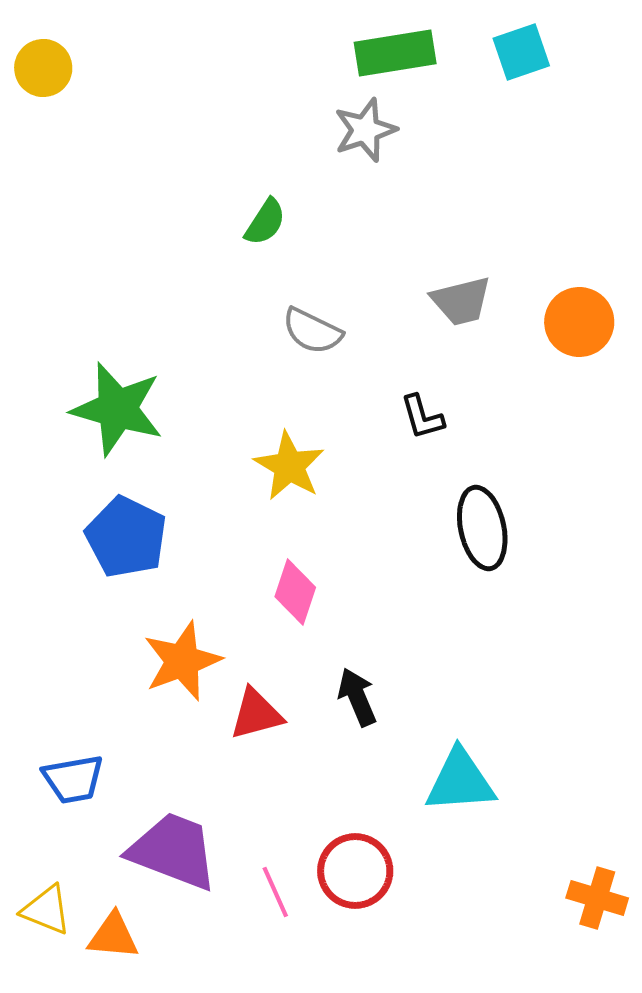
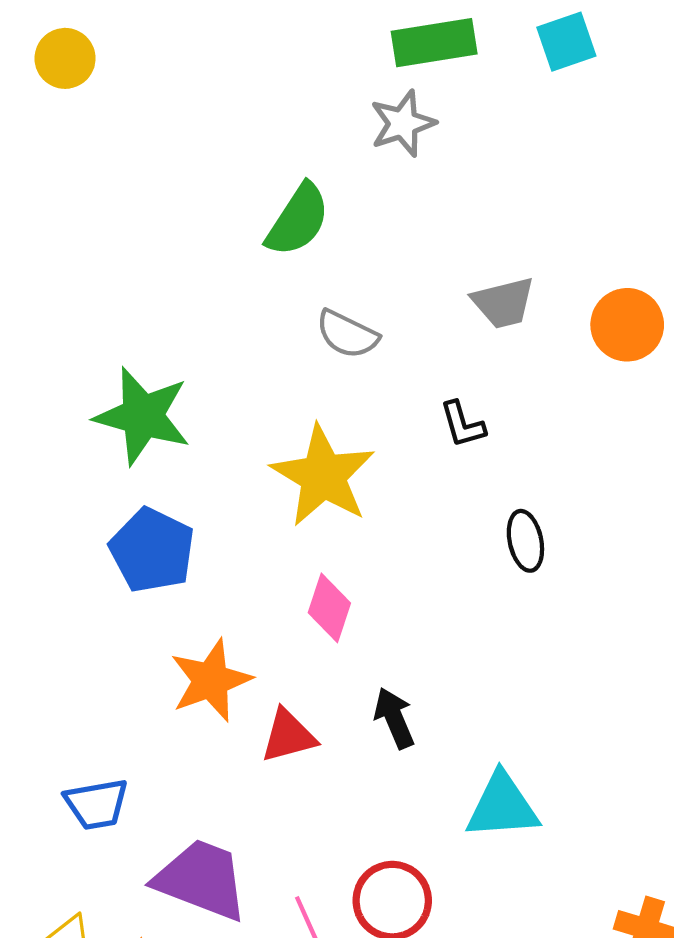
green semicircle: (265, 222) -> (298, 220), size x1.5
yellow star: (289, 466) -> (323, 476), size x1.4
black ellipse: (482, 528) -> (525, 541), size x0.7

